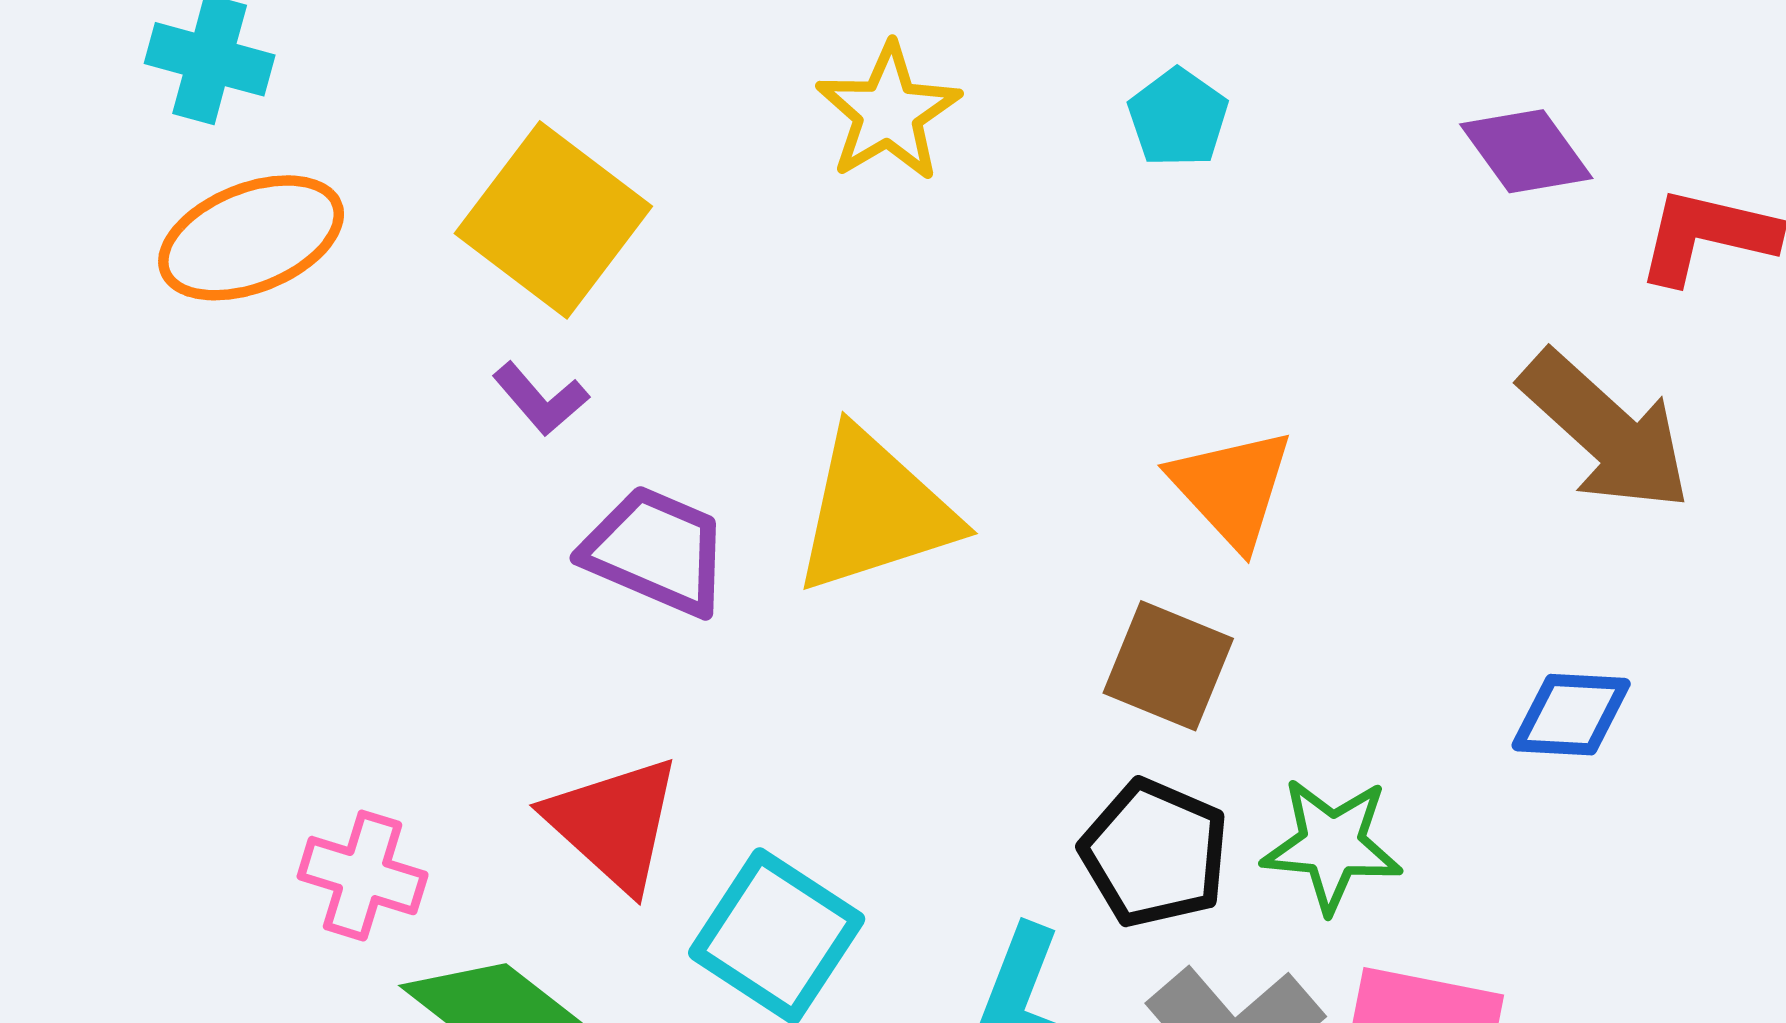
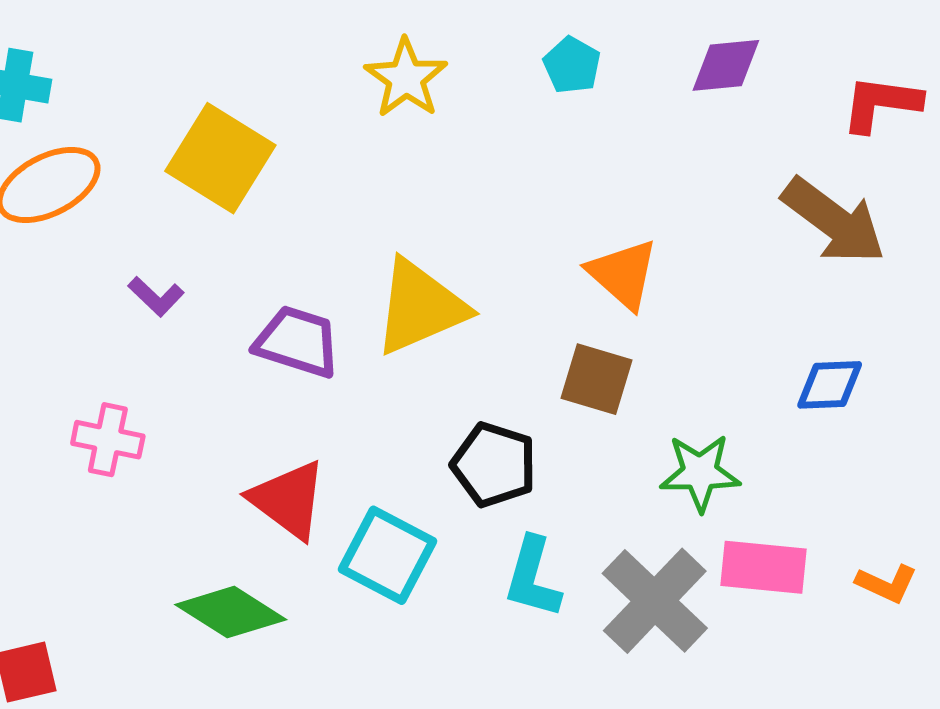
purple diamond: (1526, 151) -> (726, 65), moved, turned -54
purple L-shape: (541, 399) -> (156, 296), moved
black pentagon: (1155, 853) -> (494, 465), moved
pink cross: (363, 876) -> (108, 440), moved

